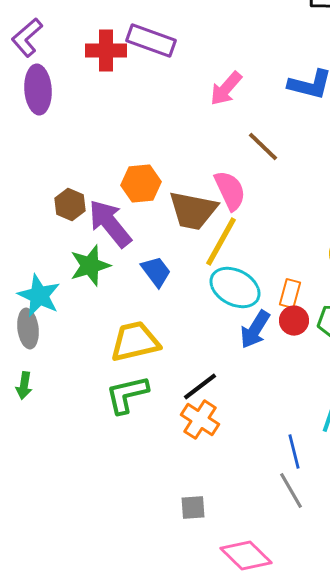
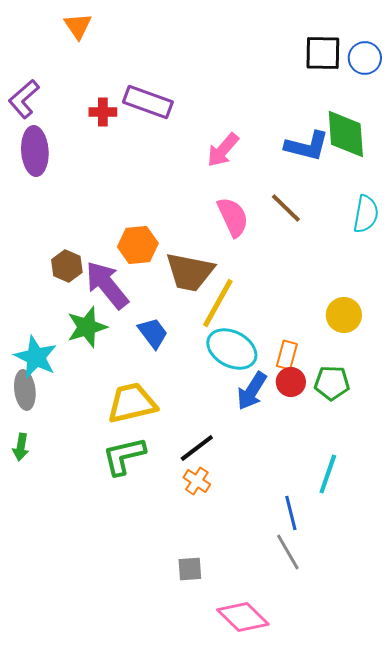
red cross: (106, 51) -> (103, 112), size x0.7
brown line: (263, 147) -> (286, 208), moved
pink semicircle: (230, 191) -> (233, 217), moved
orange cross: (200, 420) -> (197, 481), size x0.7

